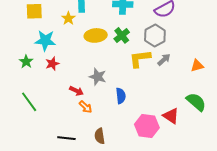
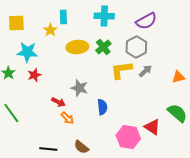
brown semicircle: (100, 136) -> (81, 147), turned -42

